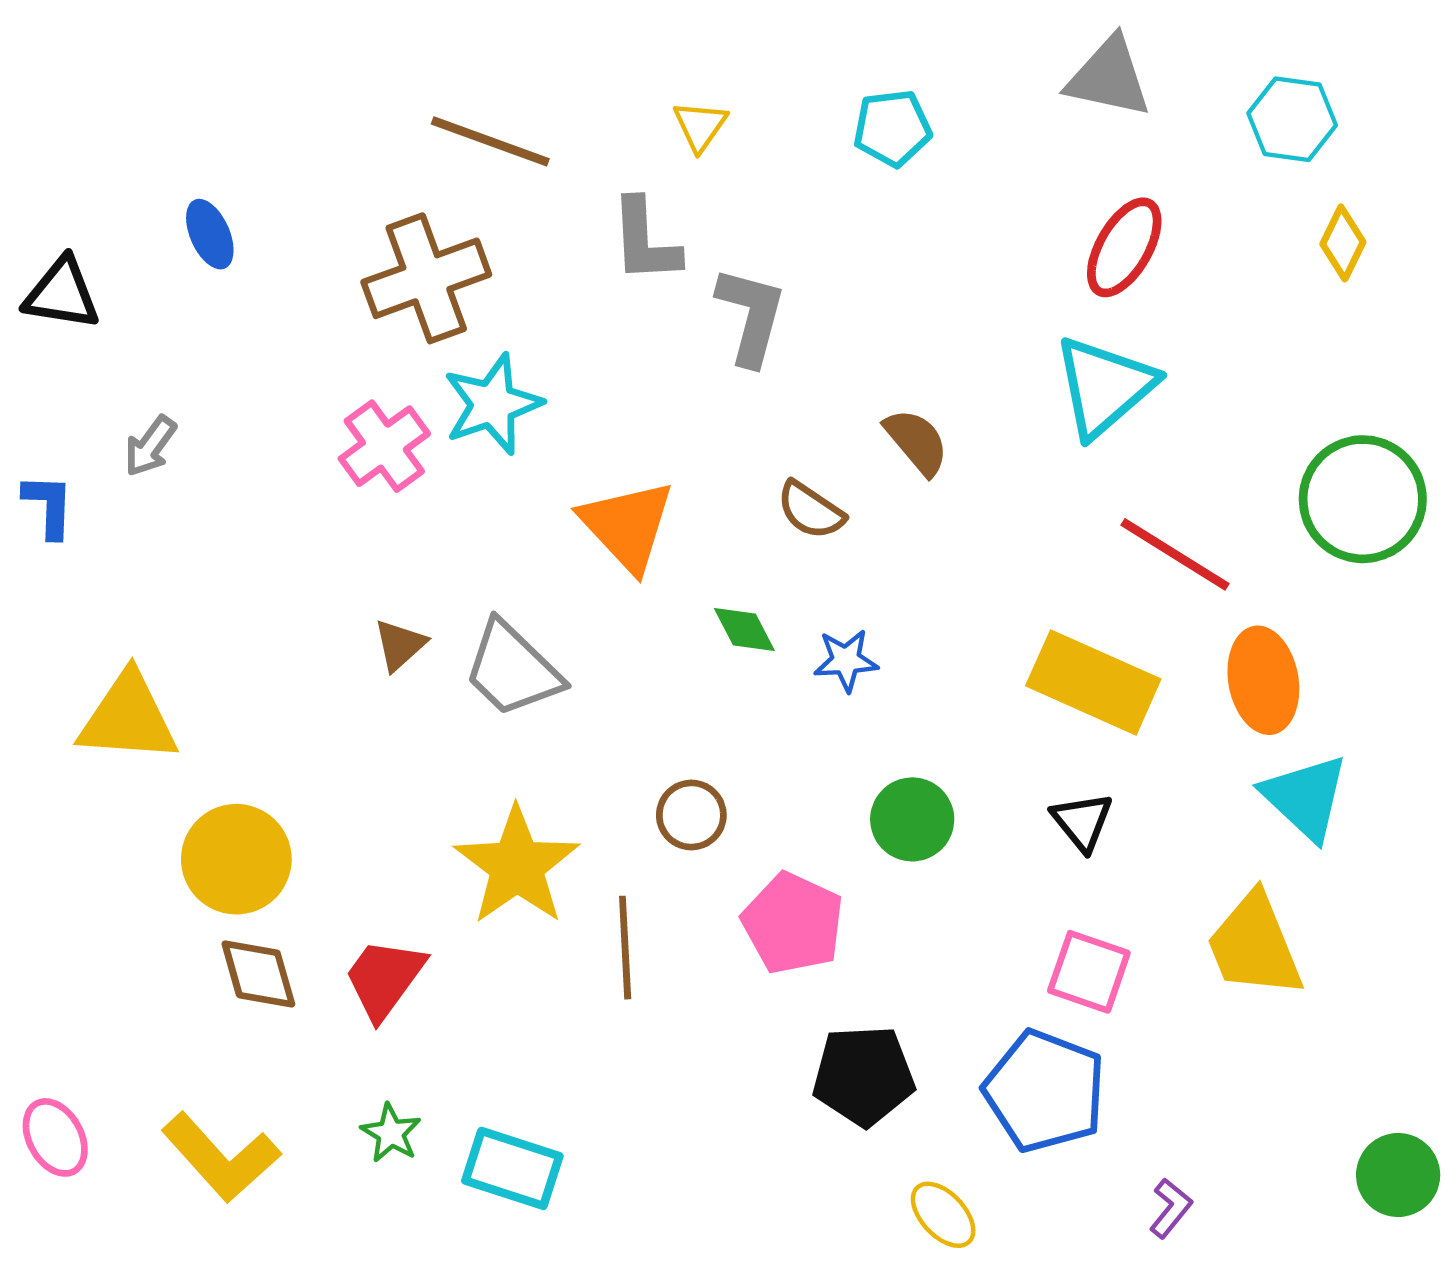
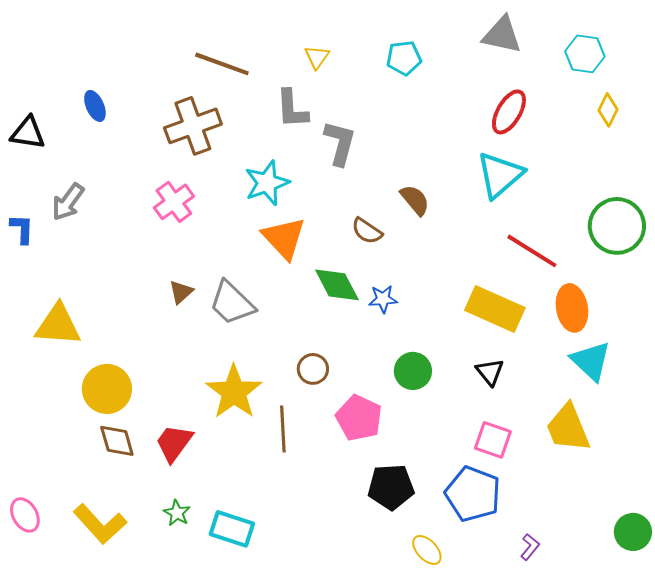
cyan star: (493, 404) -> (267, 183), moved
gray arrow: (150, 446) -> (68, 202), size x1.4
green diamond: (744, 629) -> (337, 285), size x1.6

